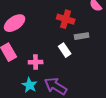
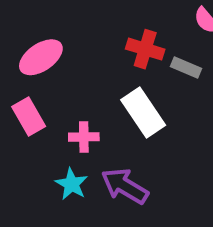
gray rectangle: (82, 36) -> (186, 67), moved, turned 32
white rectangle: (65, 50) -> (143, 112), size x1.6

